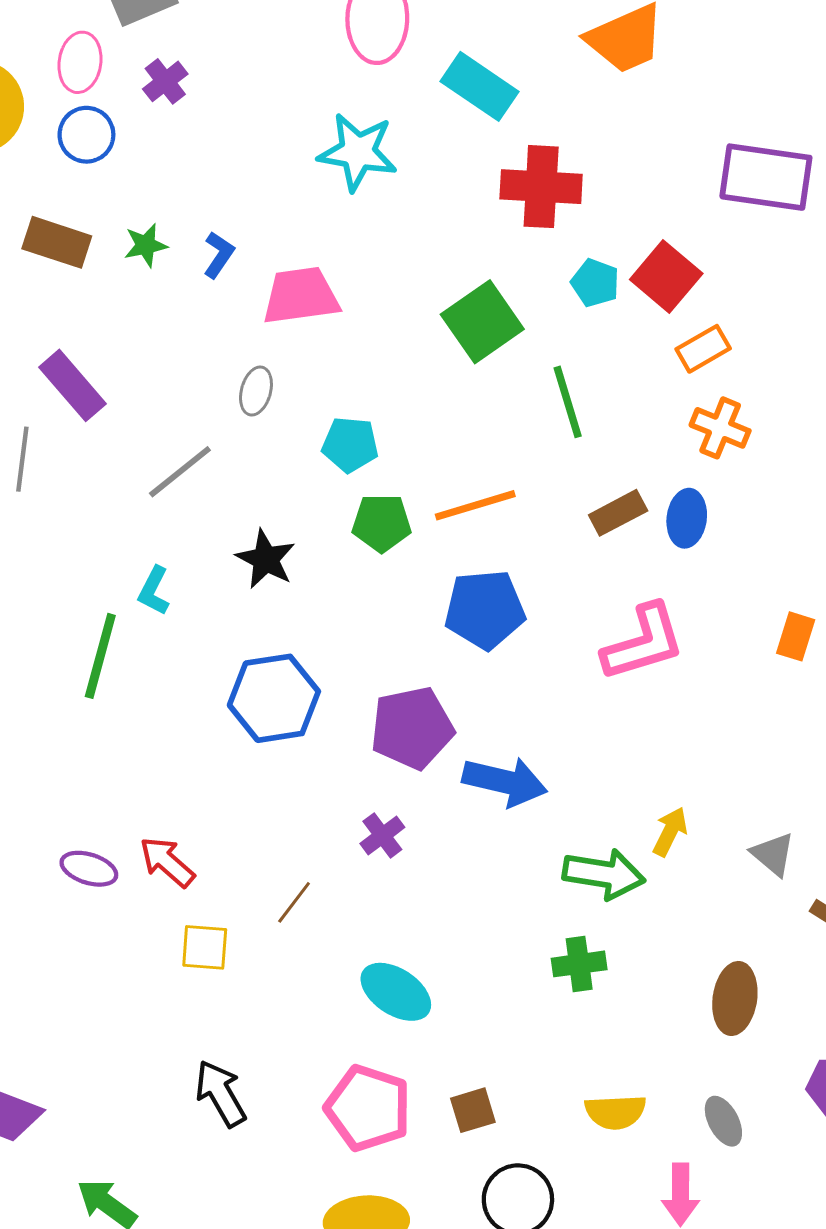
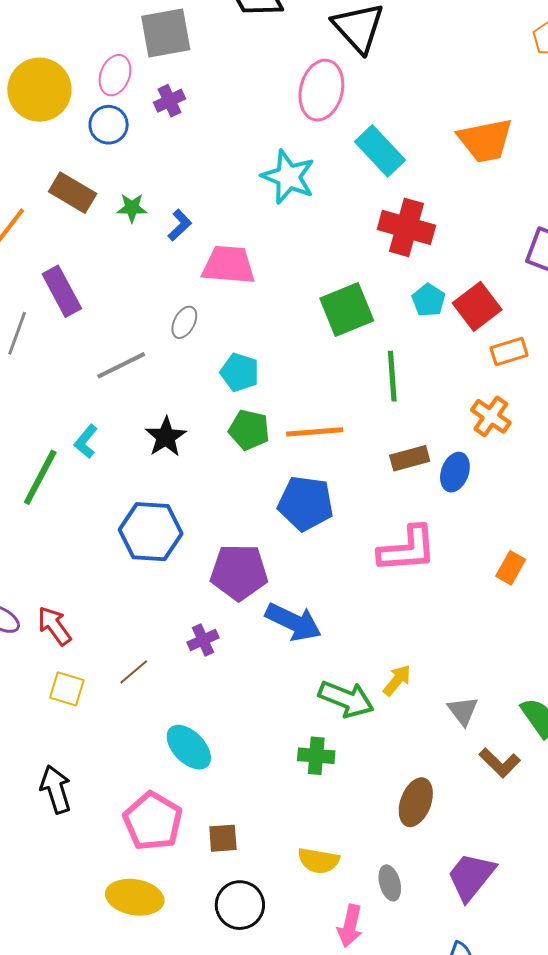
orange rectangle: (703, 349) -> (509, 351), moved

